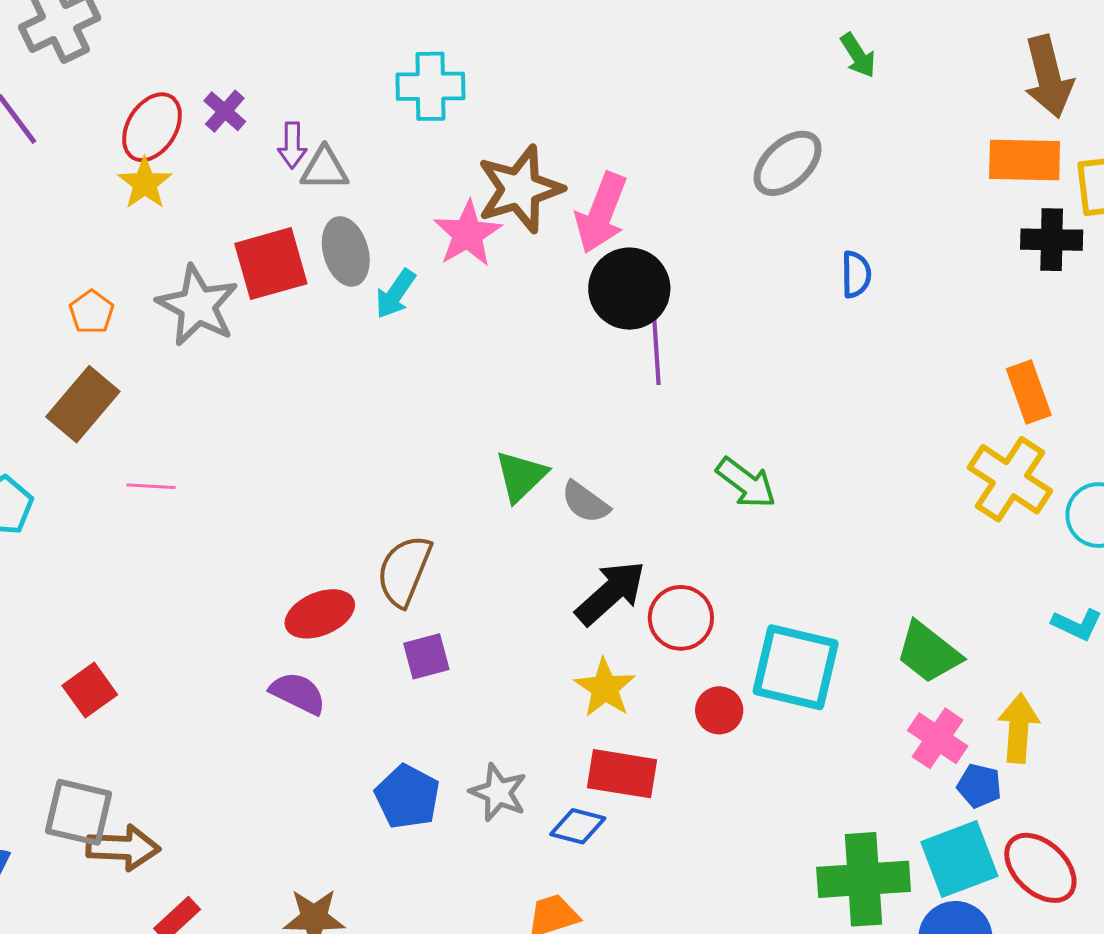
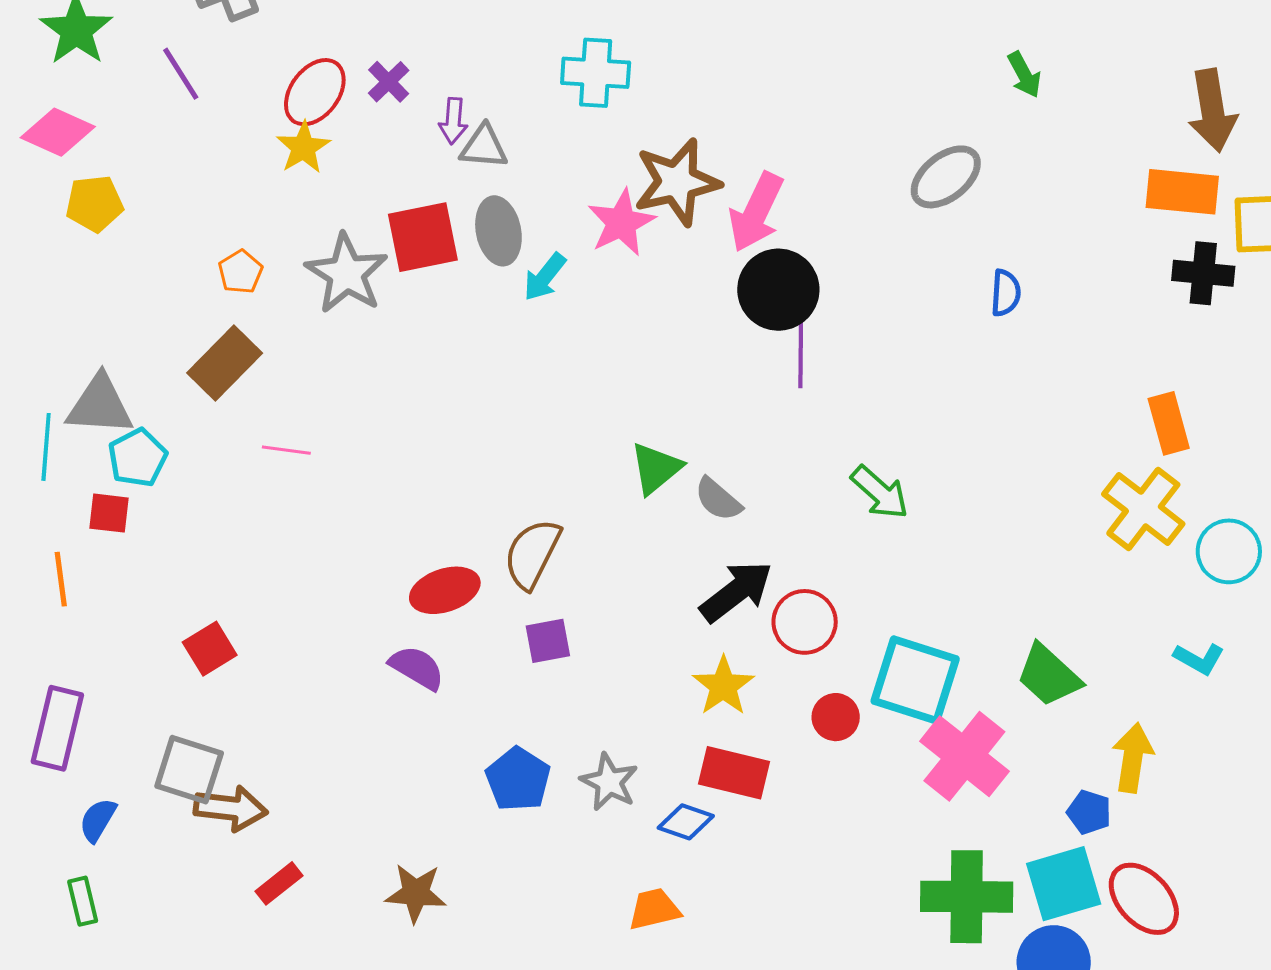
pink cross: (938, 738) -> (964, 756), moved, size x1.5

